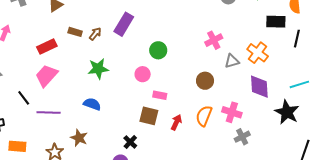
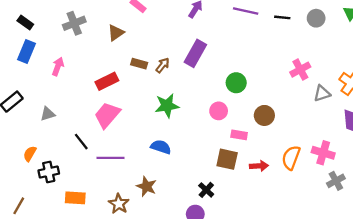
brown circle: (205, 81) -> (264, 115), moved
red arrow: (176, 122) -> (259, 166), turned 63

